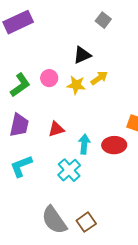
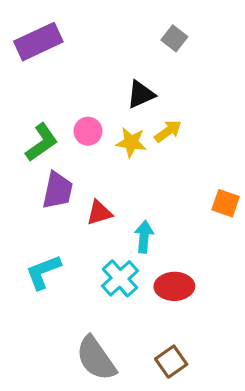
purple trapezoid: (19, 125) -> (58, 190), moved
red ellipse: (114, 145) -> (174, 286), moved
brown square: (86, 222) -> (171, 362), moved

